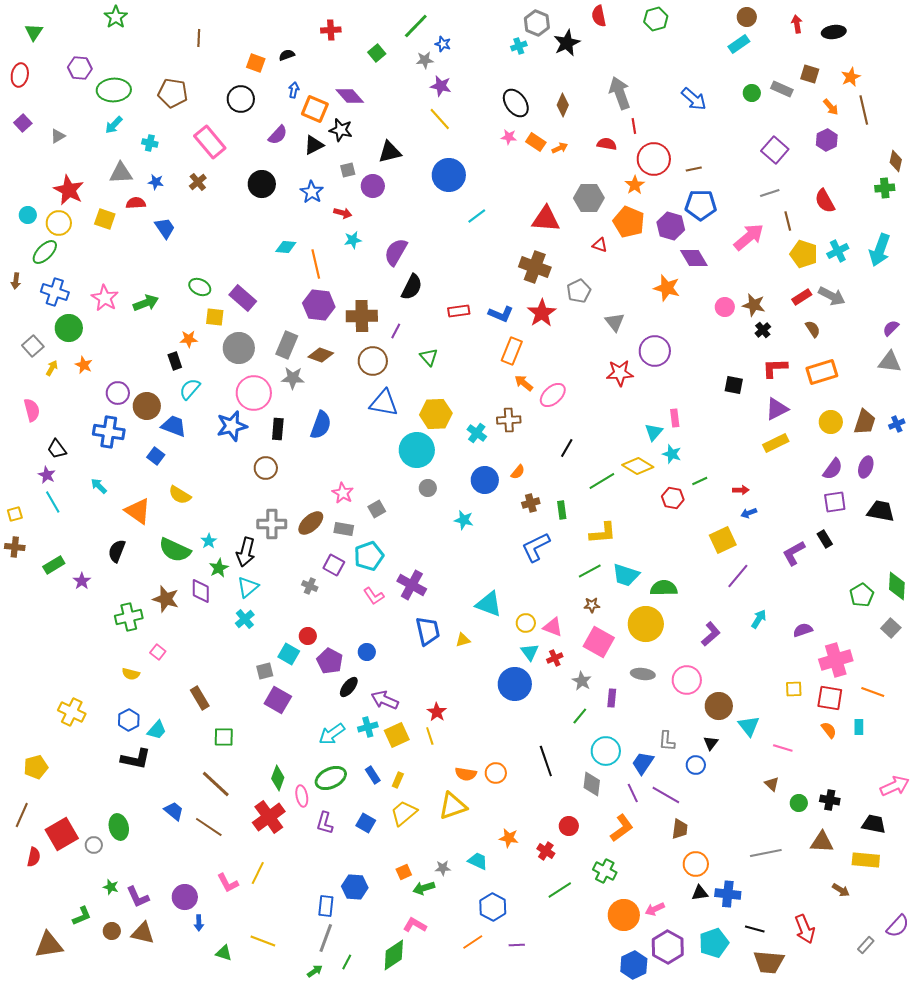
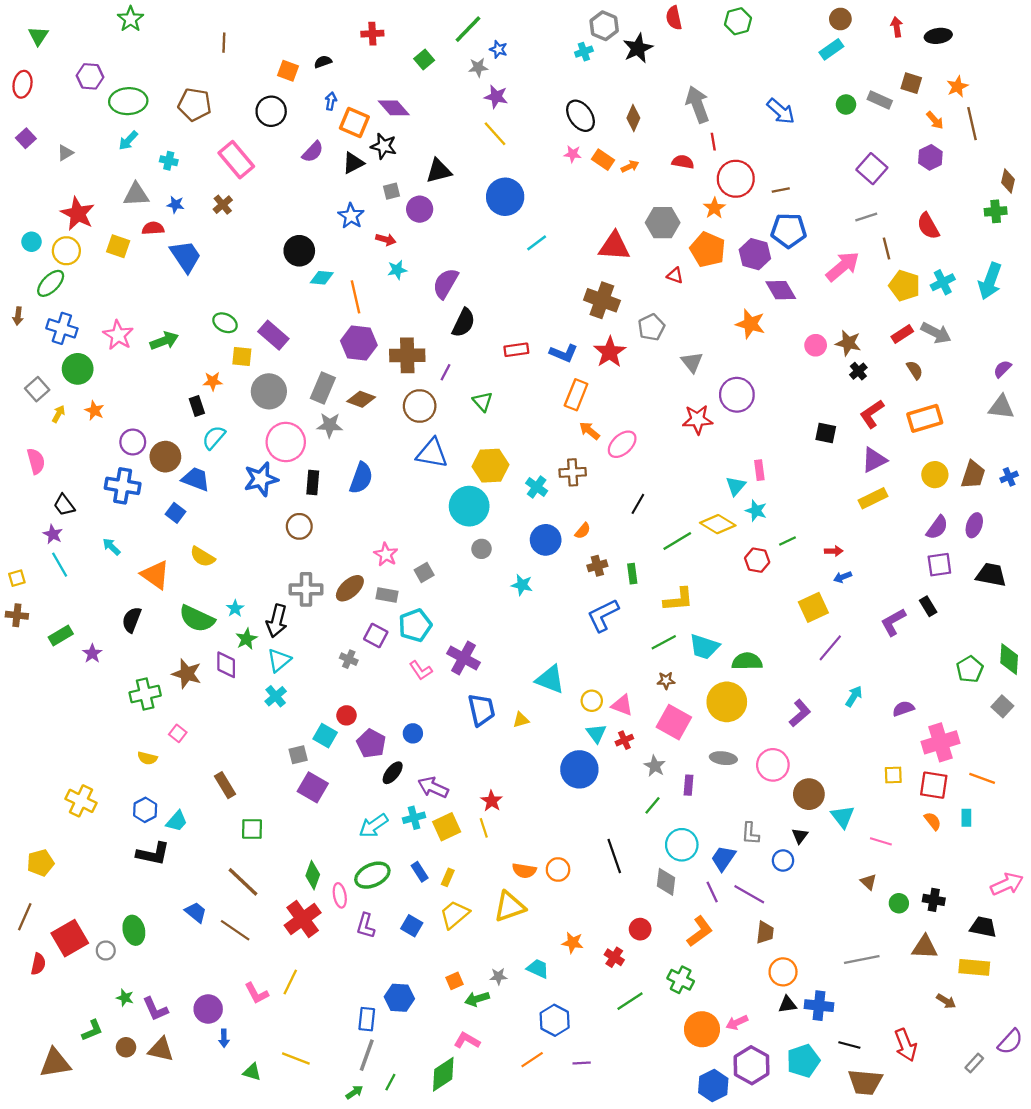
black circle: (262, 184) -> (299, 251), moved
blue trapezoid: (165, 228) -> (186, 256), size x1.4
red L-shape: (775, 368) -> (872, 414), turned -32

